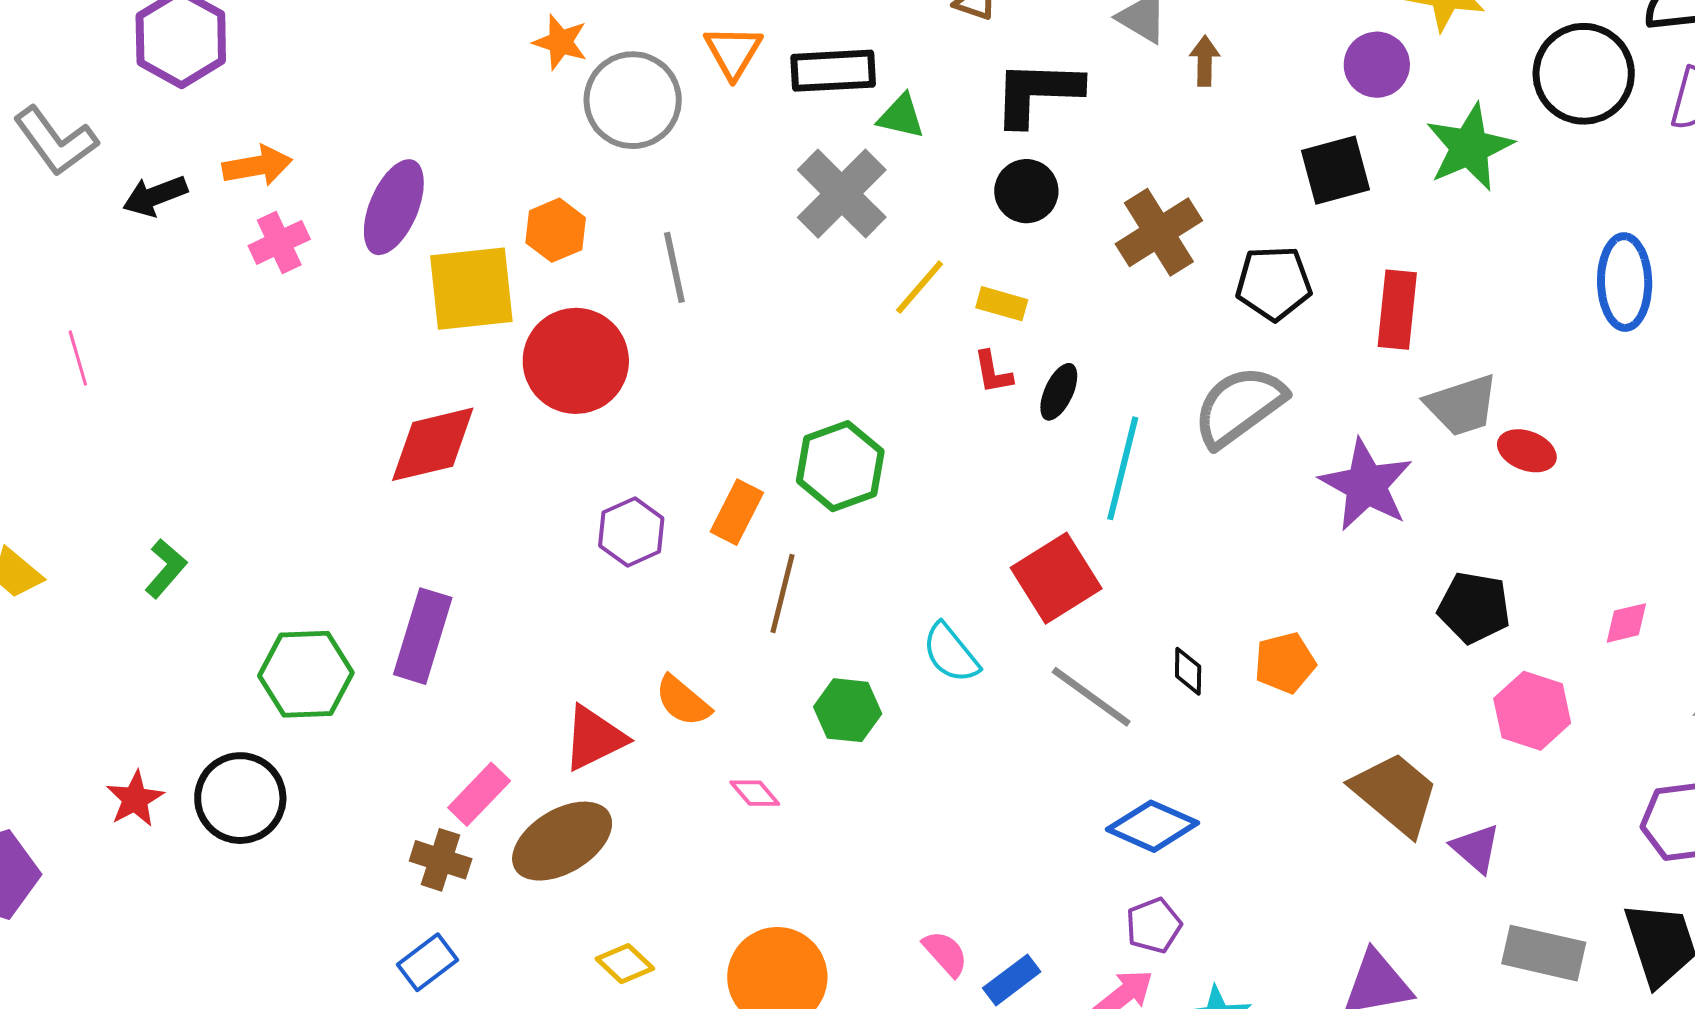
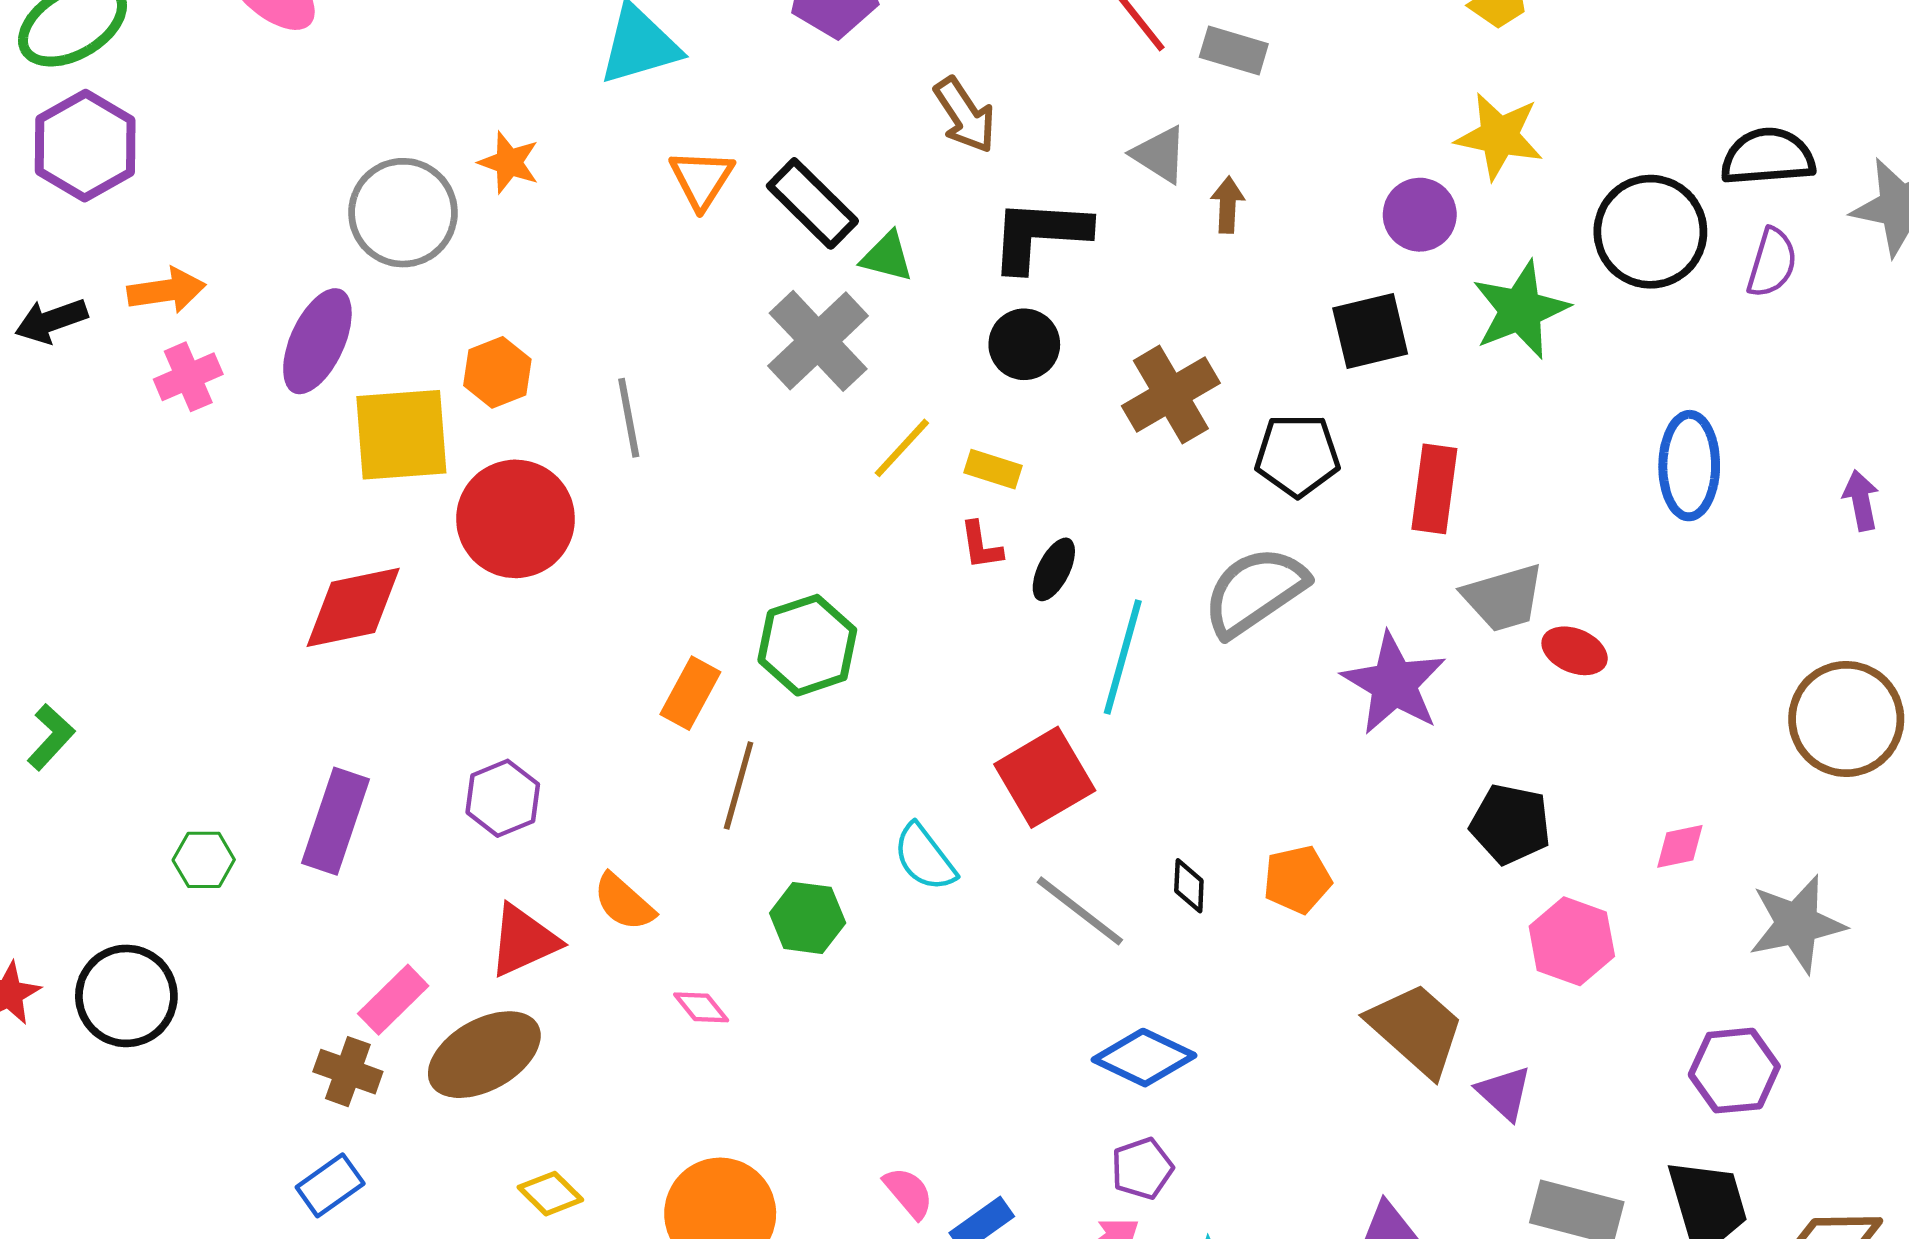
black rectangle: (833, 71) -> (812, 203), turned 46
gray circle: (633, 100) -> (403, 213), moved
purple hexagon: (631, 532) -> (503, 798), moved
green hexagon: (306, 674) -> (204, 860), size x0.6

